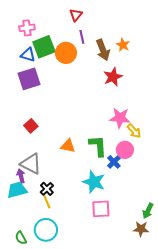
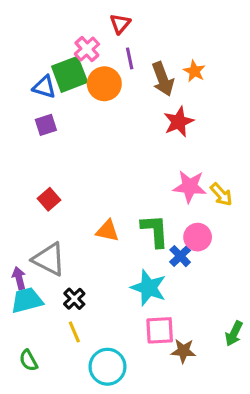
pink cross: (27, 28) -> (87, 49), moved, turned -35
purple square: (29, 79) -> (46, 125), size x0.6
yellow arrow: (134, 131) -> (221, 194), moved
purple arrow: (21, 176) -> (19, 278), moved
yellow line: (47, 202) -> (74, 332), moved
brown star: (141, 229) -> (183, 351), moved
cyan circle: (46, 230) -> (107, 367), moved
green semicircle: (21, 238) -> (28, 360), moved

